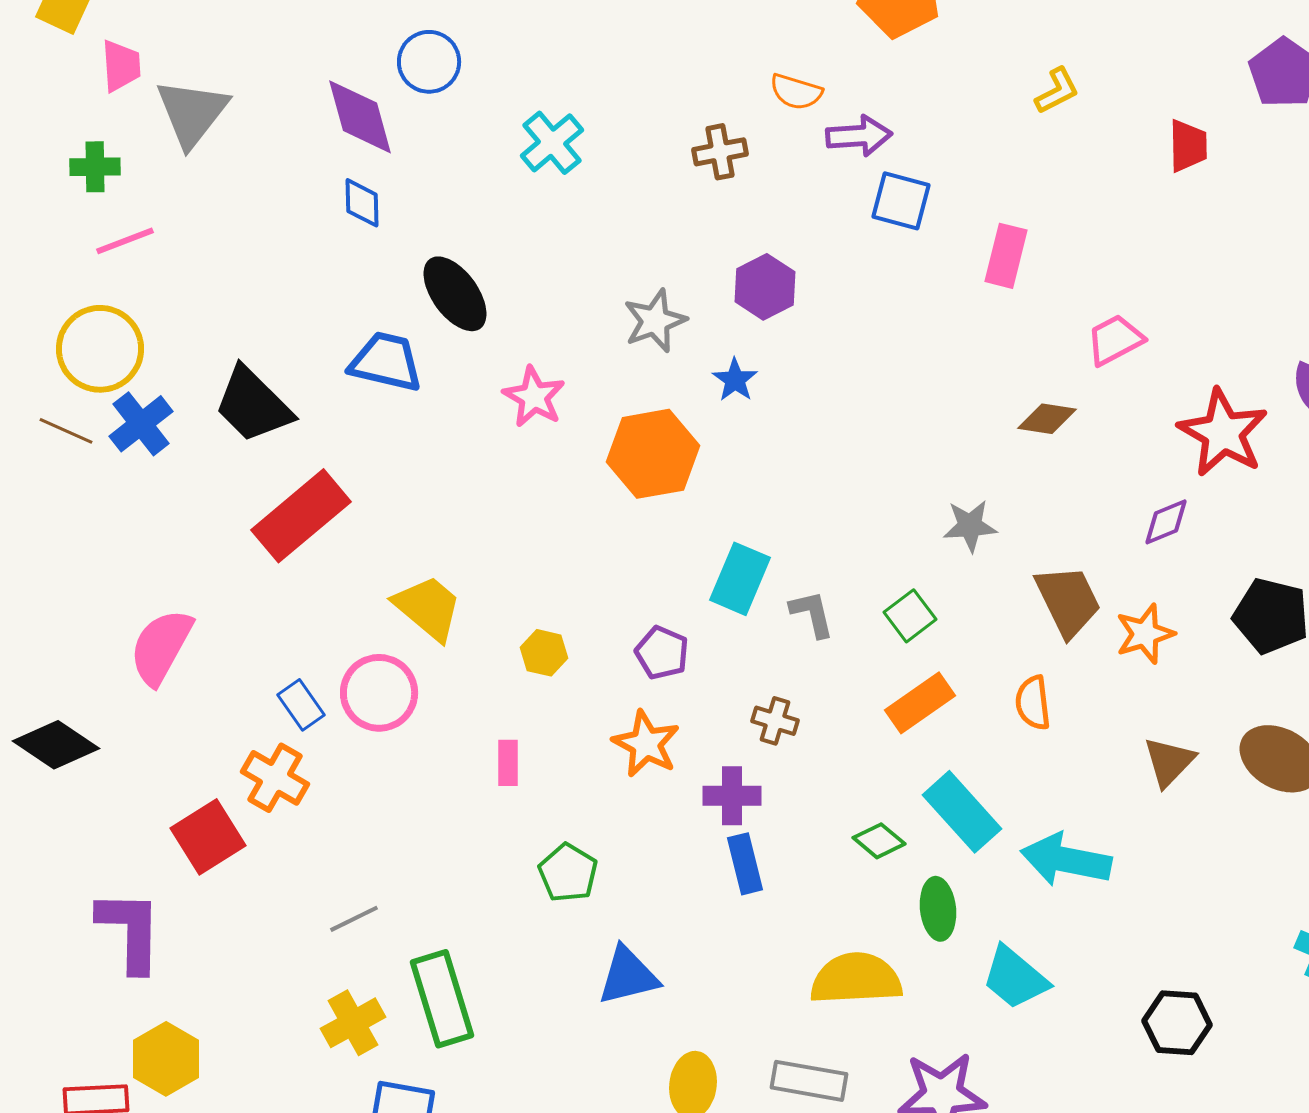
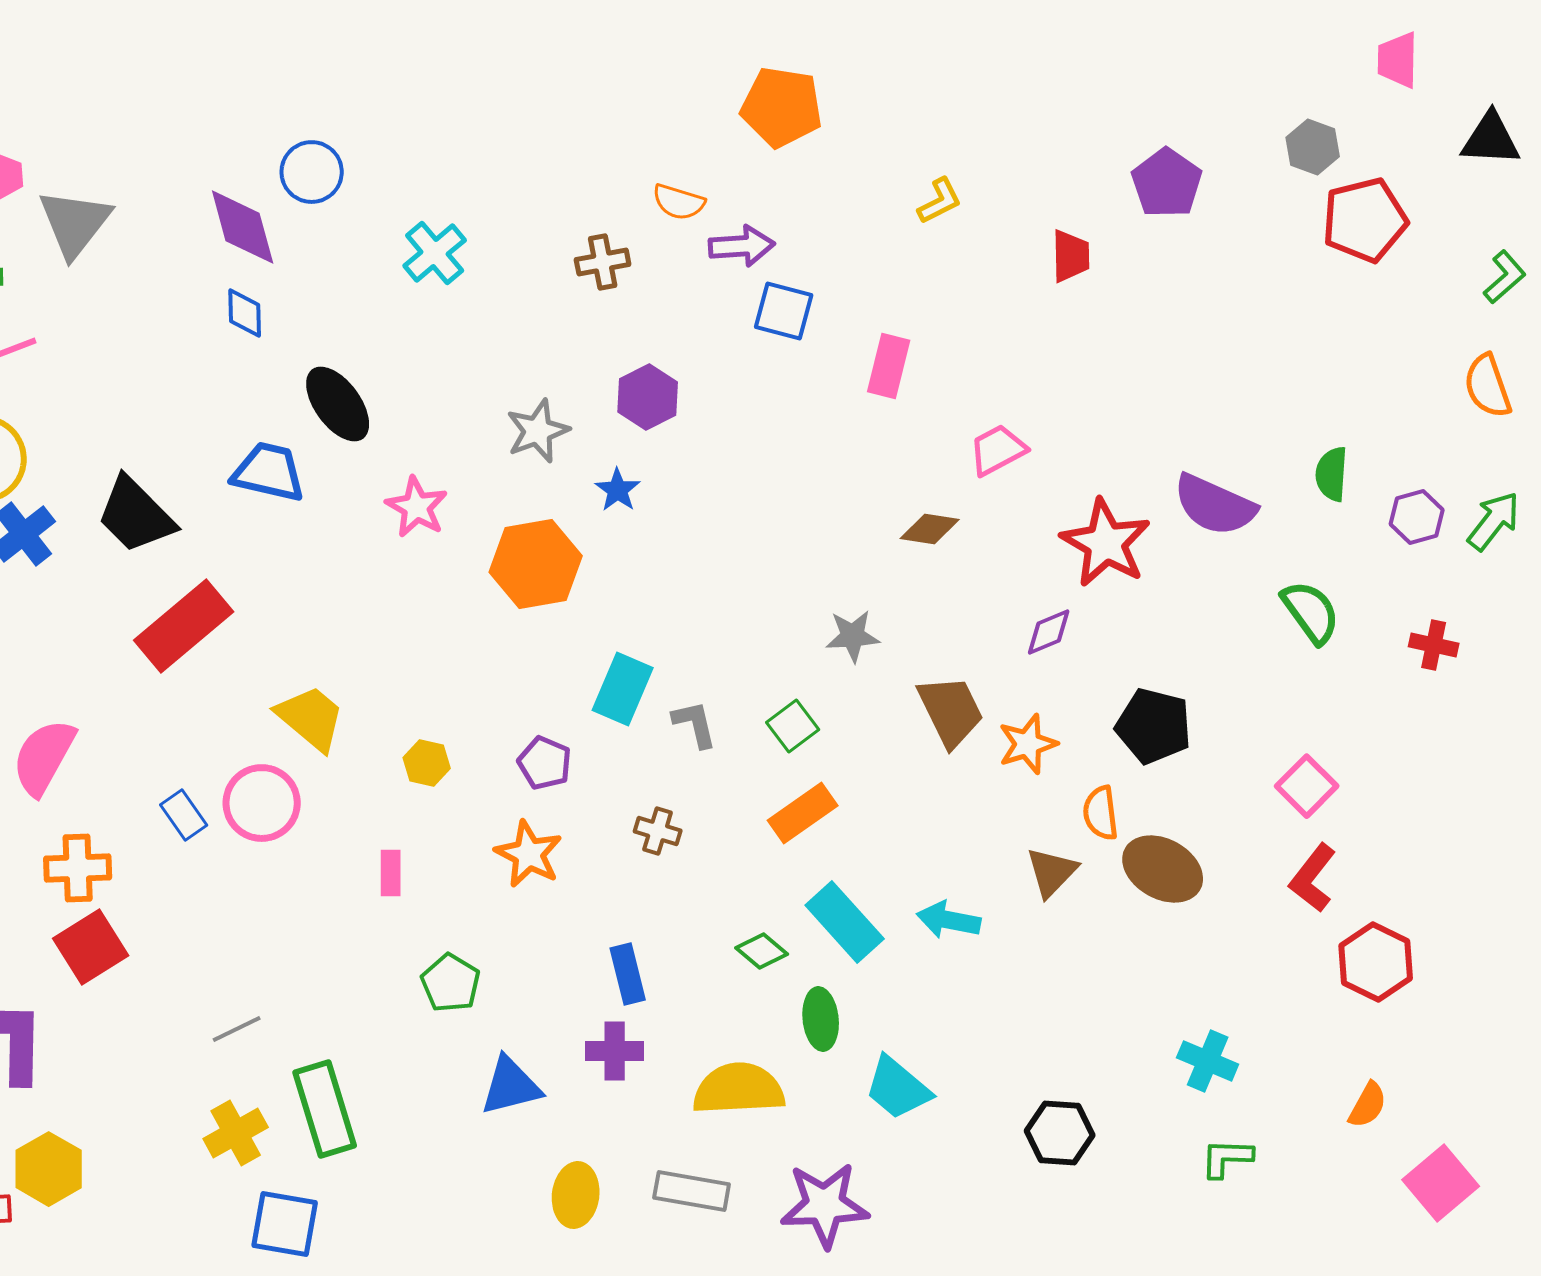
orange semicircle: (1033, 703) -> (1101, 813), moved
orange cross: (275, 778) -> (78, 868), moved, turned -32
purple cross: (732, 796) -> (615, 1051), moved
cyan arrow: (1066, 860) -> (949, 920), moved, size x0.7

